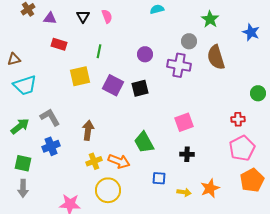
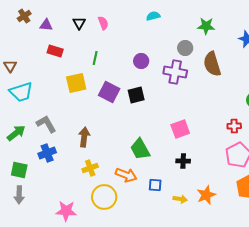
green star: (210, 19) -> (206, 26), turned -30
brown triangle: (14, 59) -> (10, 66), turned -48
orange arrow: (119, 161) -> (126, 175), moved

